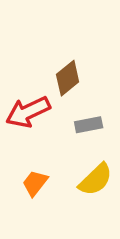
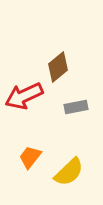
yellow semicircle: (96, 180) -> (69, 172), moved

